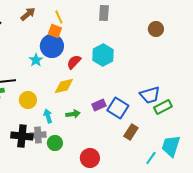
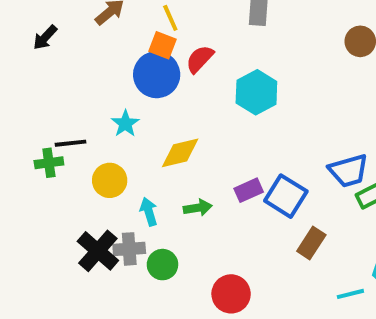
cyan star: (36, 60) -> (125, 124), moved
red semicircle: (74, 62) -> (200, 59), moved
black cross: (22, 136) -> (98, 251), turned 35
cyan line: (151, 158) -> (350, 294), turned 40

